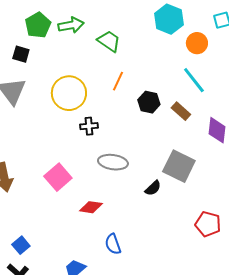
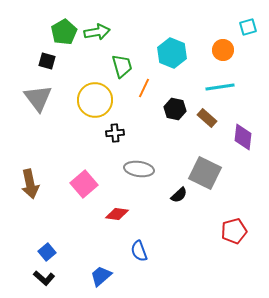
cyan hexagon: (169, 19) -> (172, 53), moved
green trapezoid: (109, 41) -> (122, 66), moved, turned 40
cyan line: (194, 80) -> (220, 87), turned -60
red pentagon: (208, 224) -> (234, 231), turned -30

